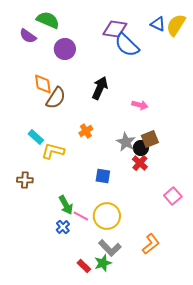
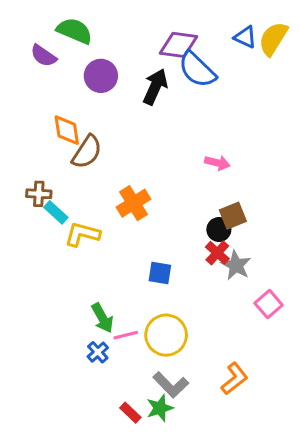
black arrow: (100, 88) -> (155, 87), moved
orange cross: (86, 131) -> (133, 203), size x1.5
gray star: (126, 142) -> (236, 265), moved
brown cross: (25, 180) -> (39, 194), moved
pink line: (81, 216) -> (126, 335), turned -42

